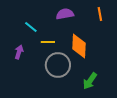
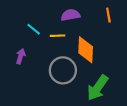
yellow line: (48, 42) -> (57, 36), moved
green arrow: (90, 81) -> (98, 88), size x1.4

